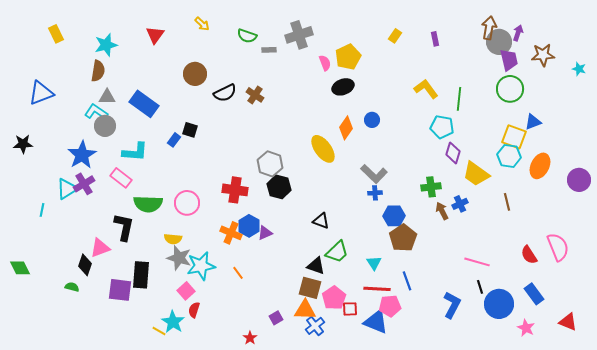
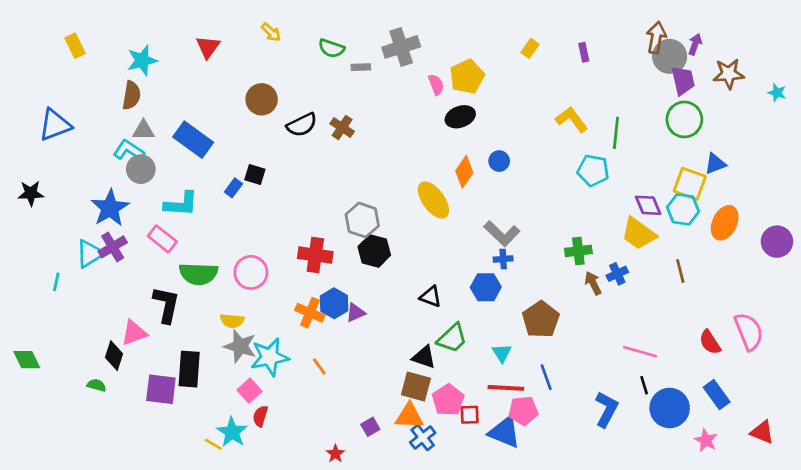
purple diamond: (453, 153) -> (648, 205), moved, turned -40
blue hexagon: (394, 216) -> (486, 287), moved

